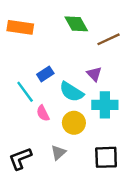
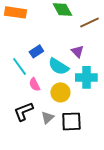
black square: (106, 157) -> (71, 121), moved
black L-shape: (20, 159) -> (23, 111), moved

